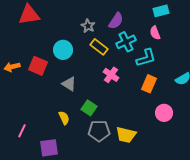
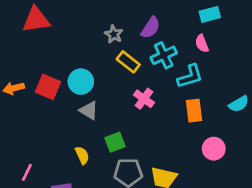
cyan circle: (63, 50) -> (81, 82), moved
orange rectangle: (149, 84) -> (194, 111), turned -30
green square: (89, 108) -> (115, 142), turned 35

